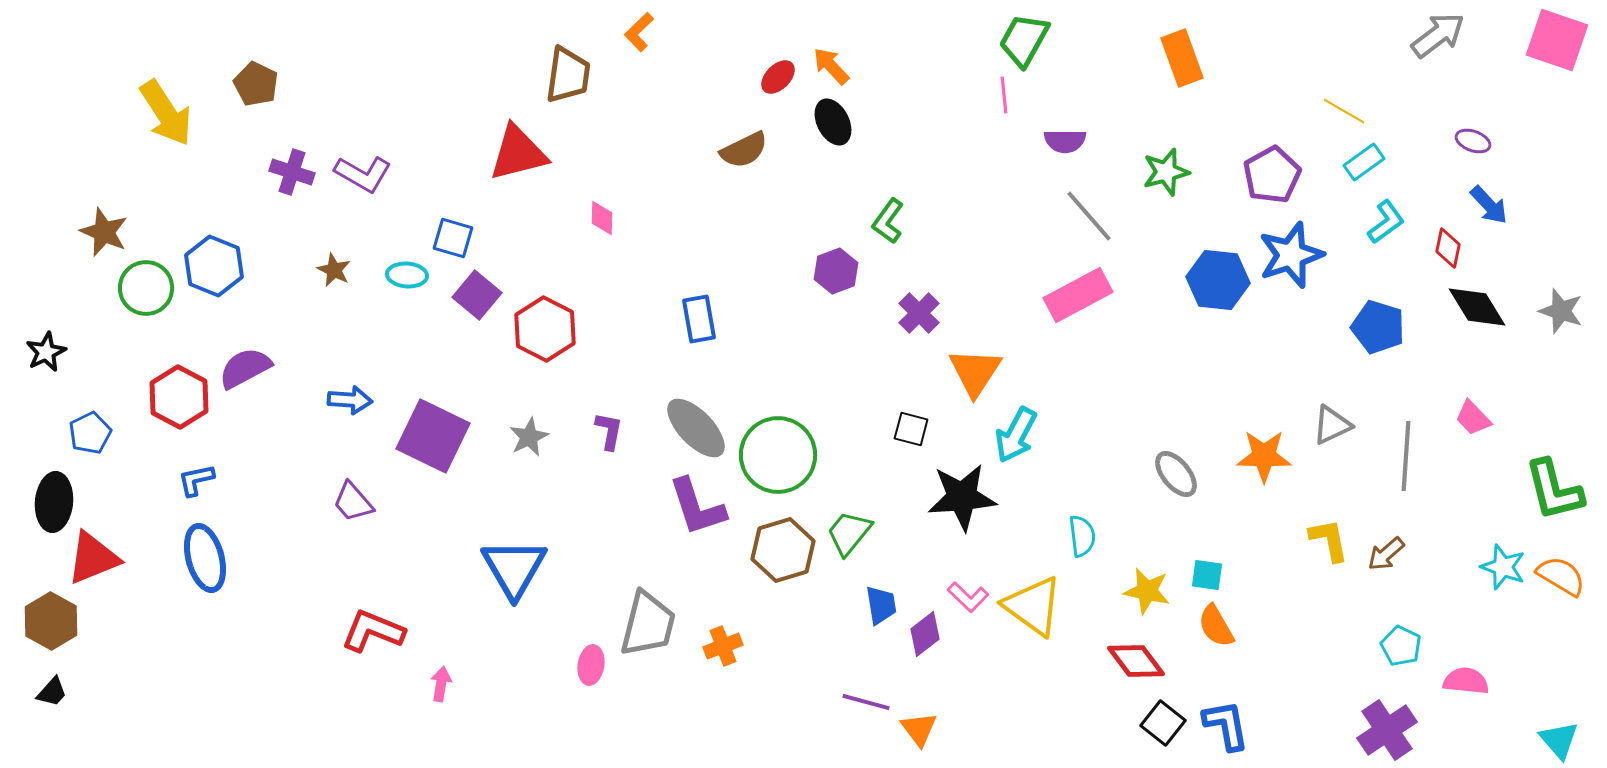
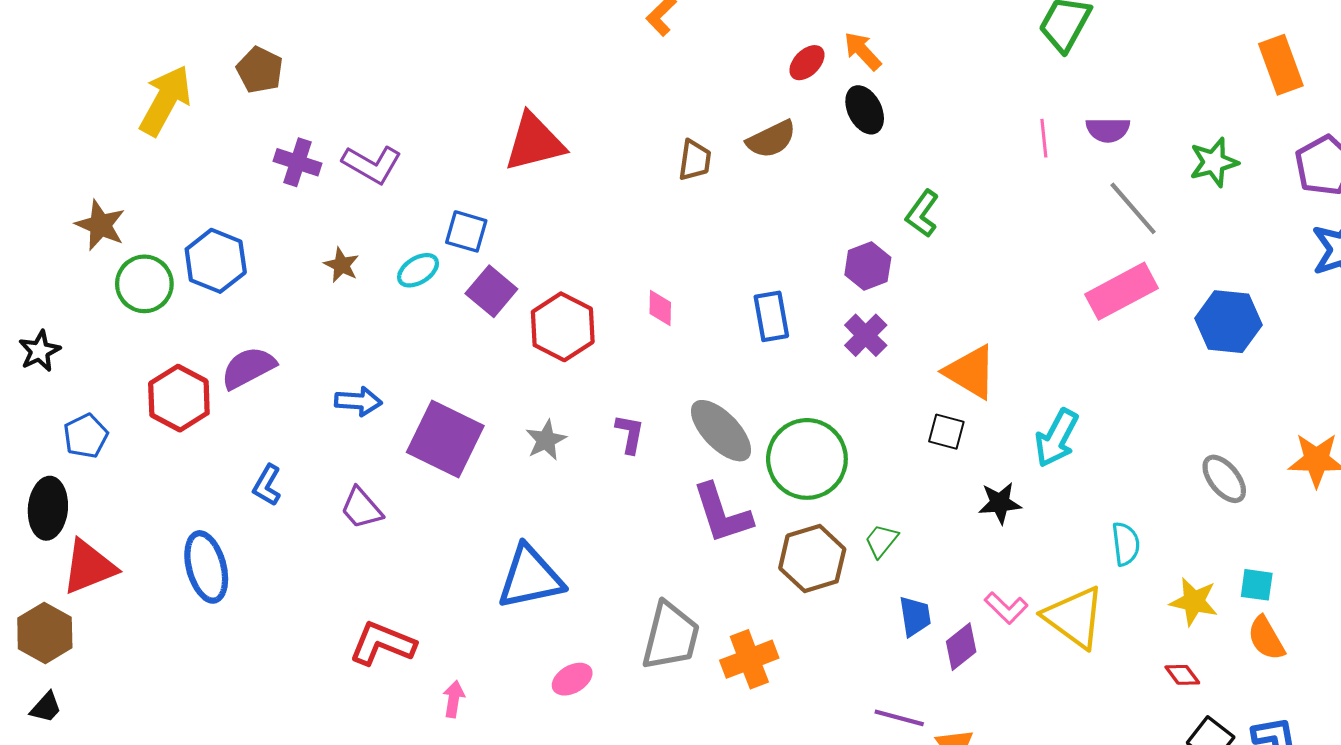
orange rectangle: (1182, 58) -> (1281, 65), moved
brown trapezoid: (568, 75) -> (695, 160), moved, size x0.7
pink line: (1004, 95) -> (1044, 138), moved
yellow arrow: (166, 113) -> (165, 100), turned -118
pink diamond: (602, 218) -> (660, 308), moved
cyan ellipse: (407, 275) -> (418, 270), turned -36
blue hexagon: (1218, 280) -> (1228, 322), moved
purple cross: (919, 313) -> (866, 335), moved
blue rectangle: (699, 319) -> (771, 316), moved
orange triangle: (975, 372) -> (971, 372), moved, turned -32
blue L-shape: (196, 480) -> (267, 485), moved, turned -48
black star: (962, 497) -> (1000, 503), size x0.6
green trapezoid: (849, 533) -> (881, 541), size x0.7
blue triangle: (514, 568) -> (530, 577), turned 48
orange cross: (723, 646) -> (749, 659), size x1.4
red diamond: (1136, 661) -> (1182, 675), size x0.6
pink ellipse: (591, 665) -> (572, 679), moved, turned 51

